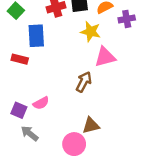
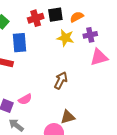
purple cross: (127, 19) -> (90, 35), moved
pink triangle: (105, 57) -> (99, 57), moved

